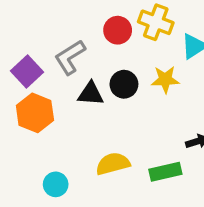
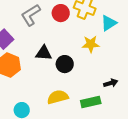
gray L-shape: (70, 57) -> (31, 15), moved
black circle: (124, 84) -> (65, 64), moved

